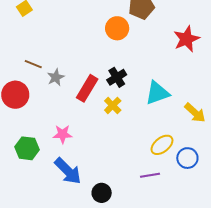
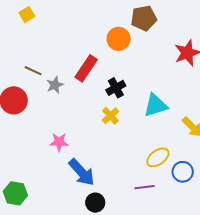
red rectangle: (87, 88) -> (86, 68), moved
green hexagon: (27, 148) -> (15, 193), moved
blue arrow: (68, 171) -> (82, 172), moved

